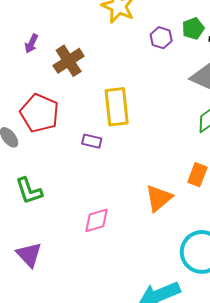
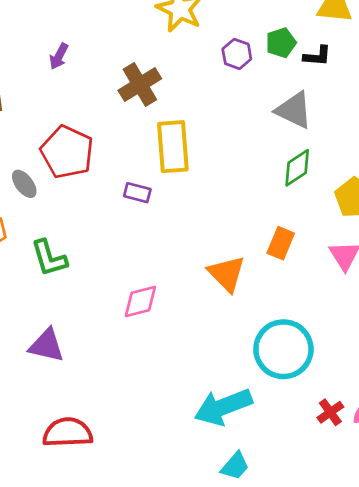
brown cross: (69, 61) -> (140, 85), moved
orange triangle: (159, 198) -> (227, 274), turned -36
purple triangle: (29, 255) -> (47, 345), turned -36

